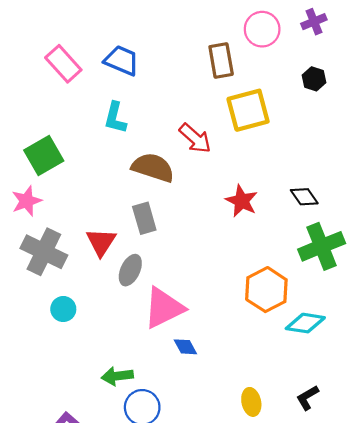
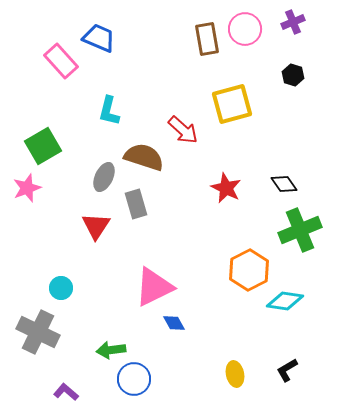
blue trapezoid: (122, 61) -> (99, 38), moved
brown rectangle: (221, 61) -> (207, 39), moved
gray cross: (44, 252) -> (38, 332), moved
gray ellipse: (130, 270) -> (104, 177), moved

